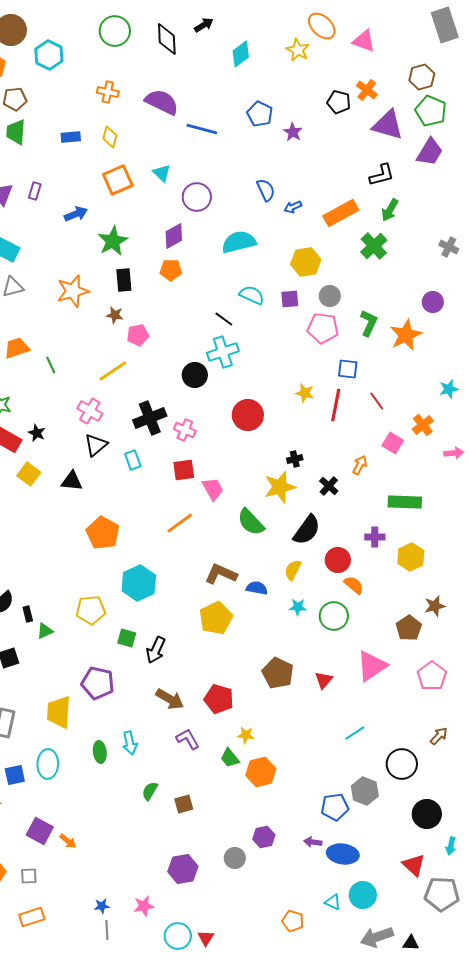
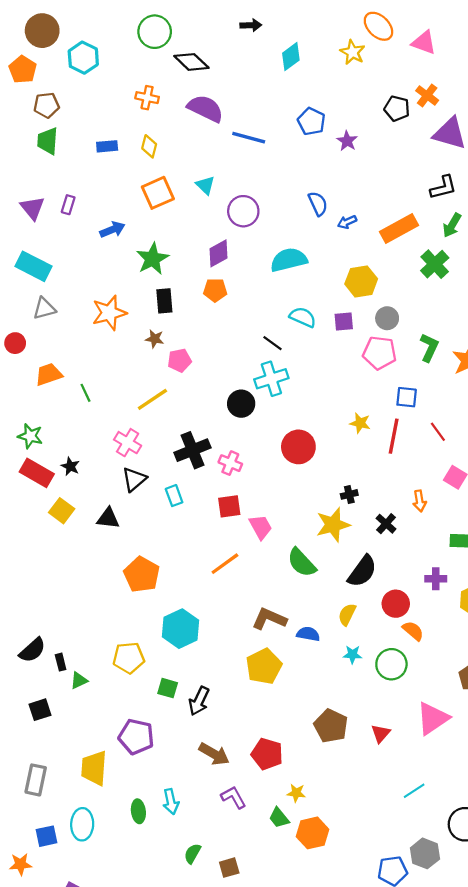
black arrow: (204, 25) -> (251, 25), turned 30
black diamond: (167, 39) -> (191, 62), moved, turned -44
orange arrow: (360, 465) -> (420, 501), turned 144

